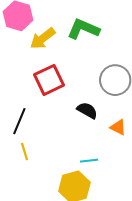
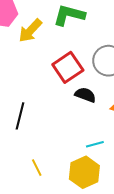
red square: (49, 80) -> (68, 67), moved
yellow line: (25, 152) -> (37, 168), moved

